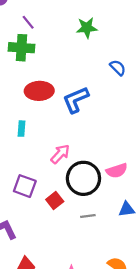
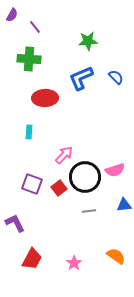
purple line: (28, 22) -> (35, 27), moved
blue L-shape: (76, 100) -> (81, 78), moved
red square: (55, 200) -> (59, 188), moved

